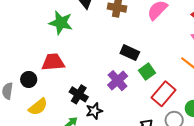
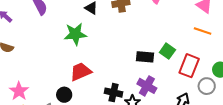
black rectangle: (130, 53) -> (145, 57), moved
purple cross: (118, 81) -> (147, 86), moved

